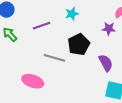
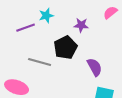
cyan star: (72, 14) -> (46, 16), moved
purple star: (109, 29) -> (81, 25), moved

